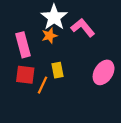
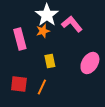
red square: (25, 75) -> (19, 84), moved
orange line: (43, 85) -> (42, 87), moved

